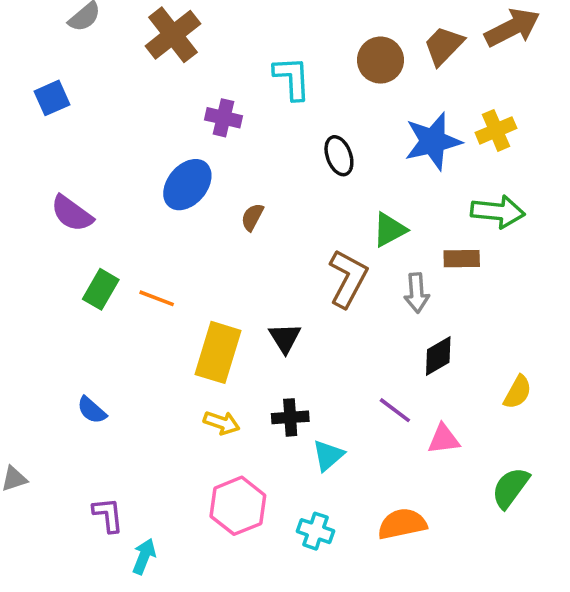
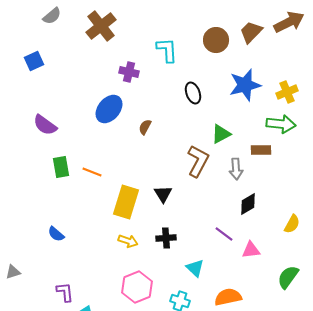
yellow cross: (496, 130) -> (287, 92), moved
green rectangle: (101, 289) -> (61, 167), turned -40
cyan triangle: (328, 455) -> (195, 268), moved, turned -36

